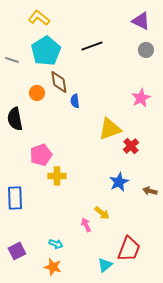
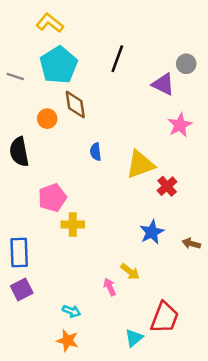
purple triangle: (141, 21) -> (163, 84), moved
black line: (92, 46) -> (117, 59), turned -50
blue semicircle: (75, 101) -> (96, 152), moved
purple square: (17, 251) -> (22, 289), moved

